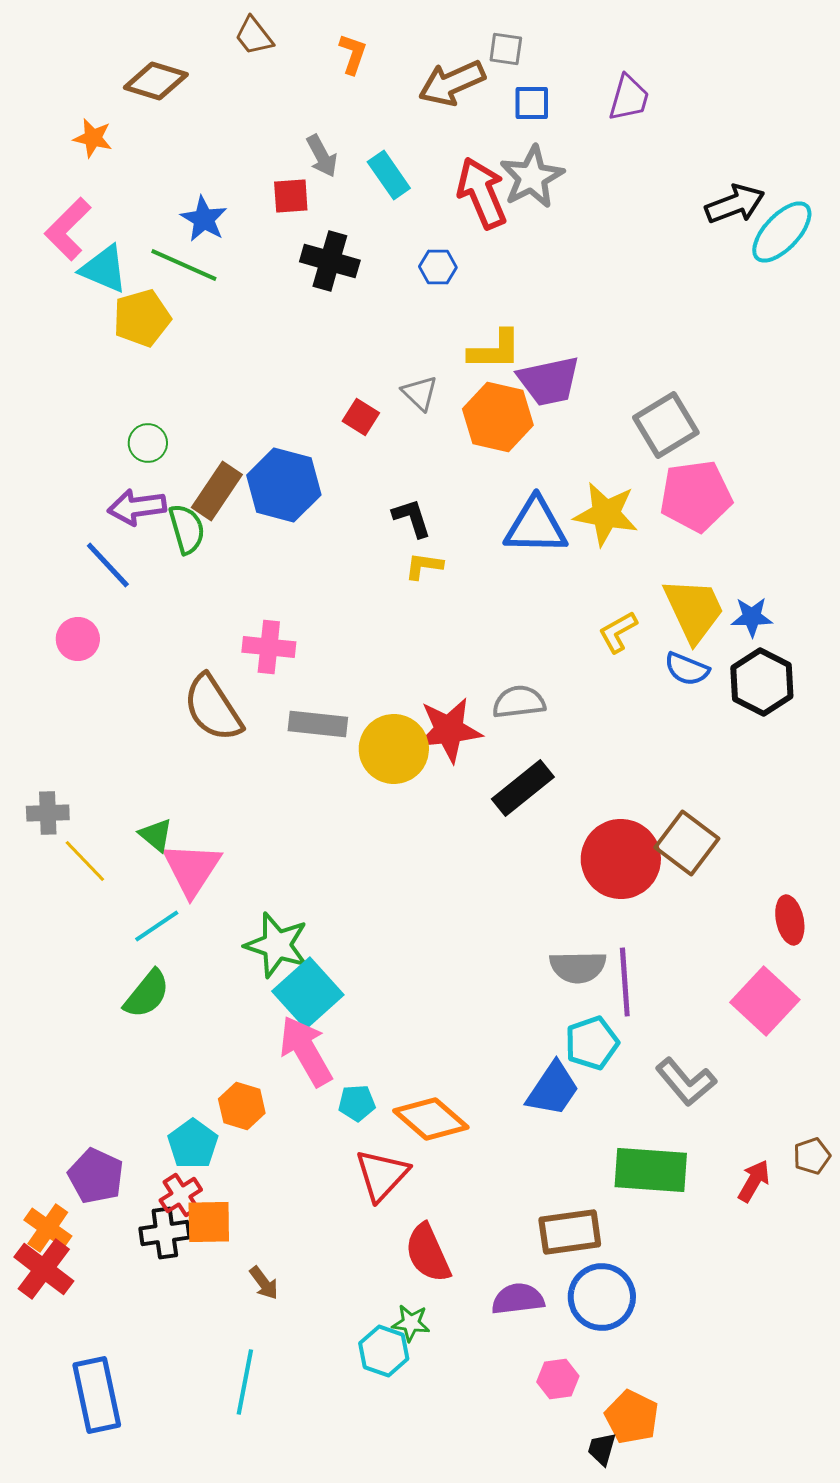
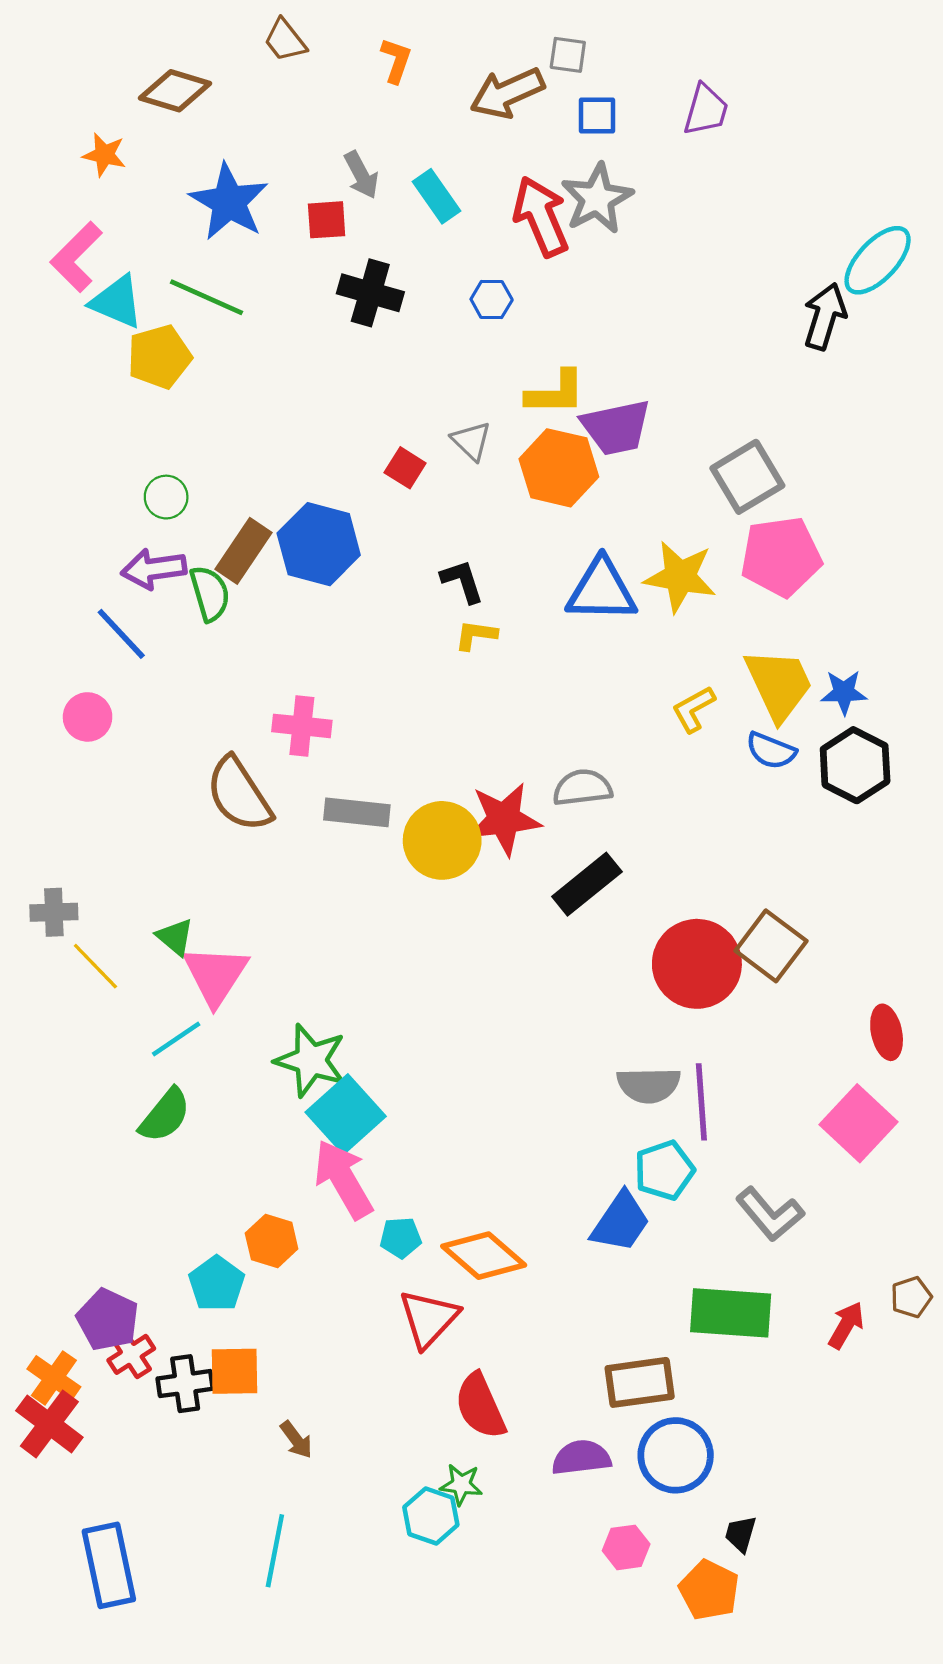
black arrow: (735, 204) -> (825, 316), moved, turned -52
blue star: (204, 219) -> (229, 202), moved, size x1.5
red cross: (181, 1195) -> (131, 1354), moved
black trapezoid: (602, 1449) -> (741, 1534), moved

